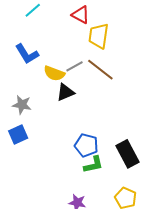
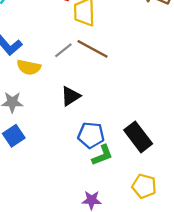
yellow semicircle: (54, 73) -> (29, 67), moved
black triangle: (65, 92) -> (71, 96), moved

